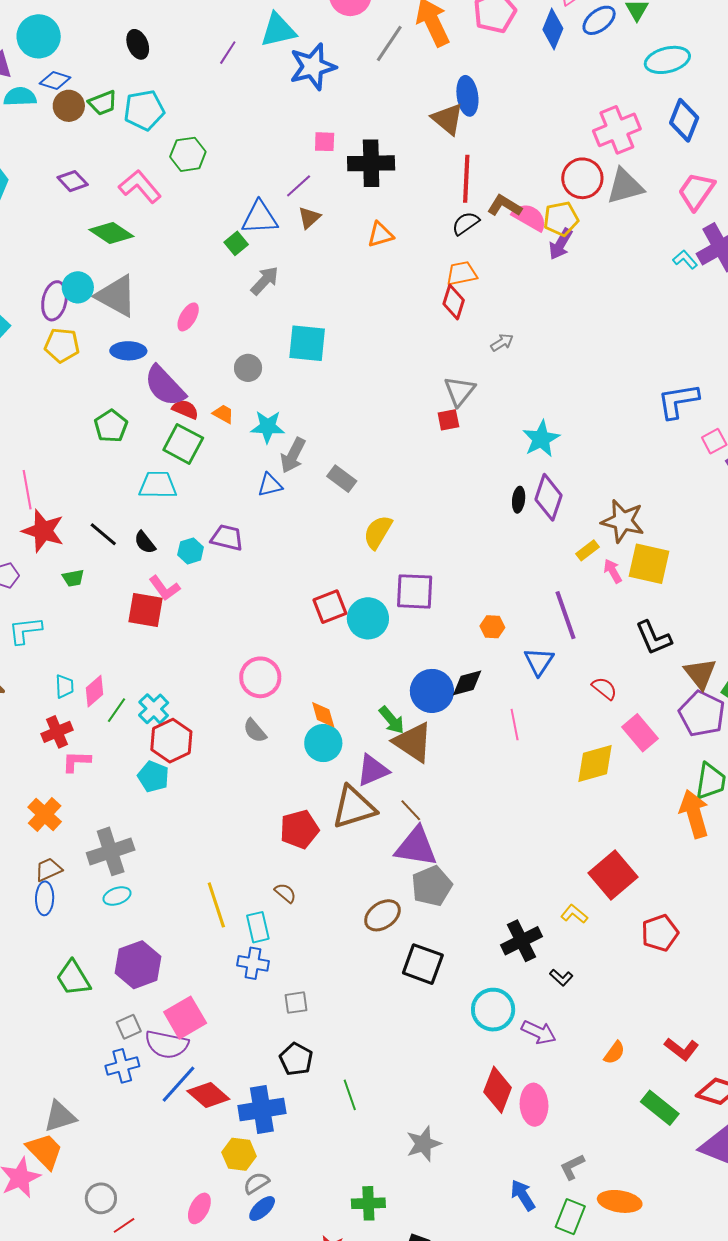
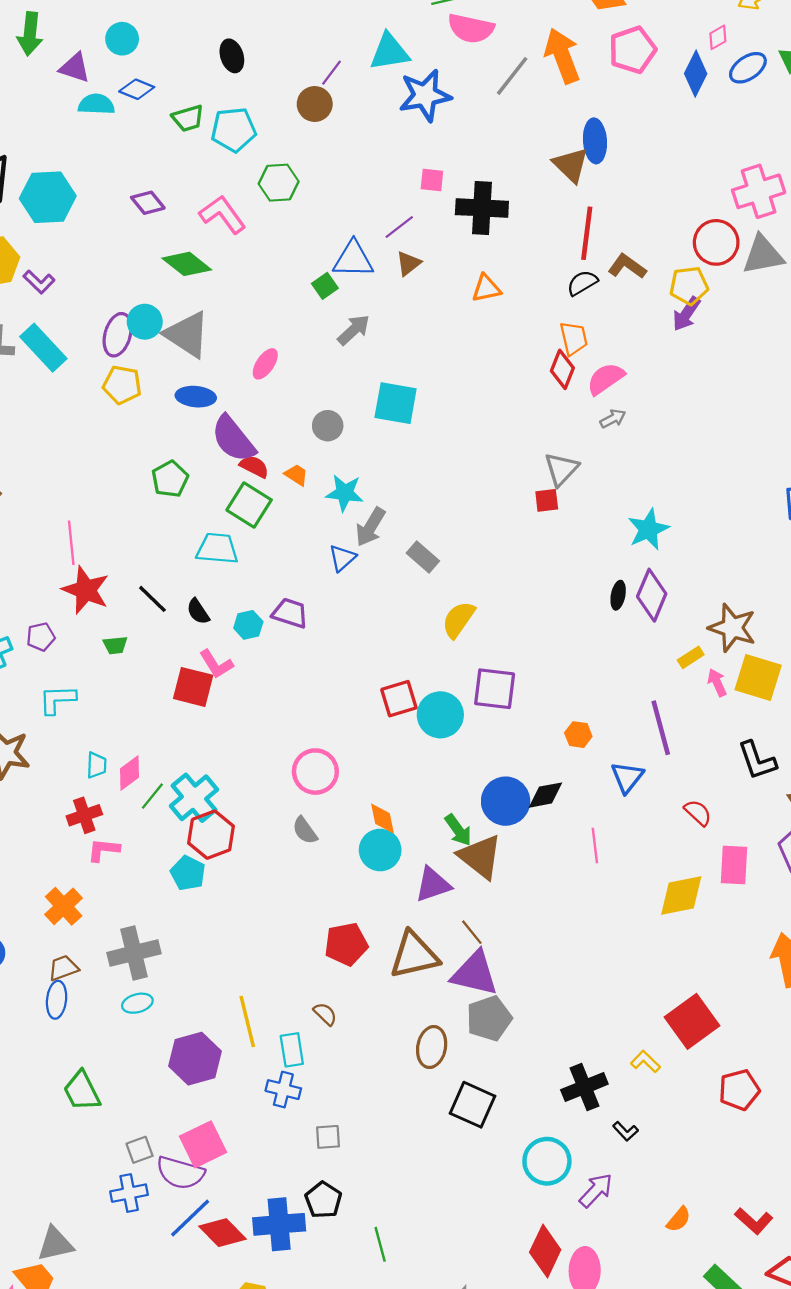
cyan circle: (39, 36) -> (122, 39), size x0.7
brown circle: (69, 106) -> (315, 104), moved
pink semicircle: (529, 217) -> (606, 379), moved, turned -69
orange trapezoid: (462, 273) -> (574, 338), turned 84
blue triangle: (270, 485) -> (342, 558), turned -32
cyan cross: (154, 709) -> (194, 798), size x1.4
pink rectangle: (640, 733) -> (734, 865), turned 39
brown triangle: (354, 807) -> (414, 955), moved
brown ellipse: (382, 915) -> (432, 1047), turned -48
purple hexagon: (138, 965) -> (195, 1059), moved
purple arrow: (539, 1032) -> (596, 1190), turned -76
blue cross: (262, 1110) -> (279, 1224), moved

